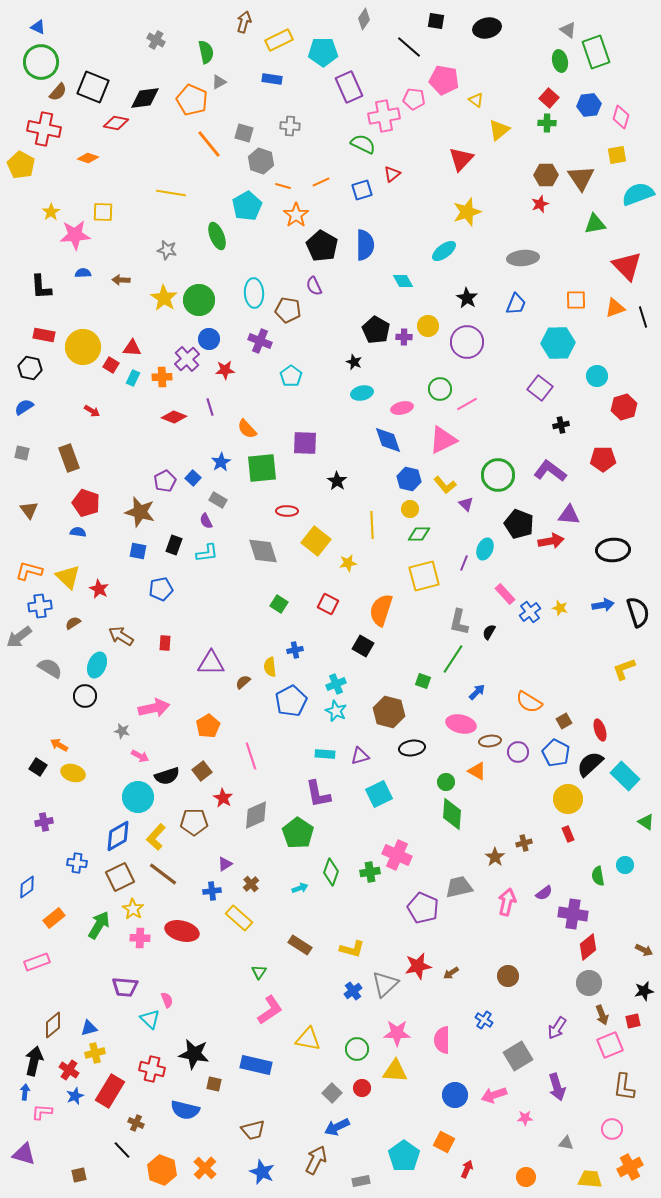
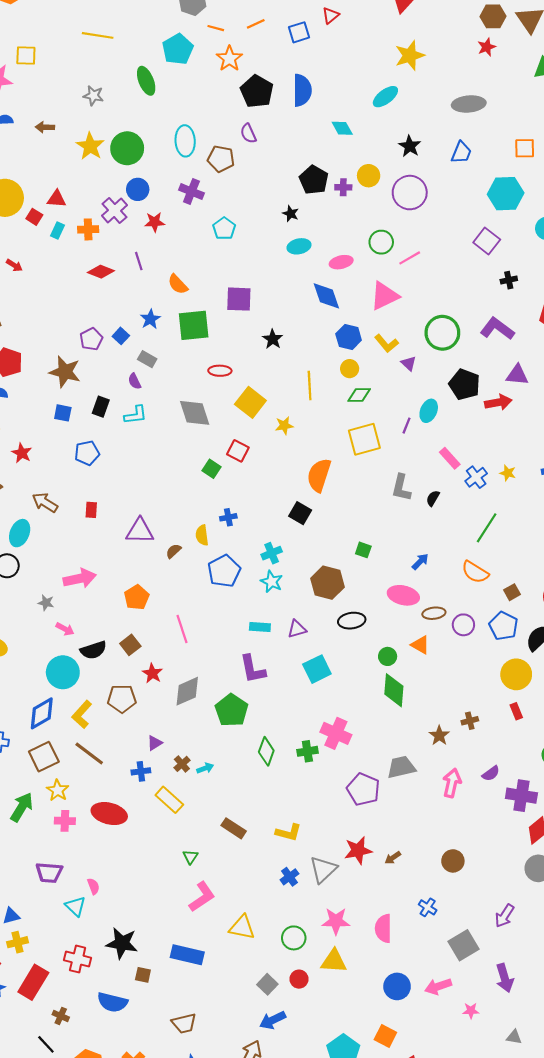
red square: (328, 604) -> (238, 451), moved
green line: (453, 659) -> (487, 528), moved
cyan arrow: (300, 888) -> (205, 768), moved

